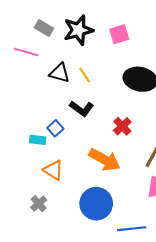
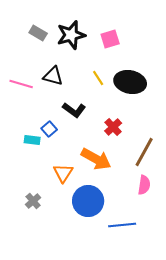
pink line: (26, 52) -> (21, 84), moved
yellow line: (85, 75) -> (98, 78), moved
orange triangle: (53, 170) -> (63, 173), moved, turned 30

